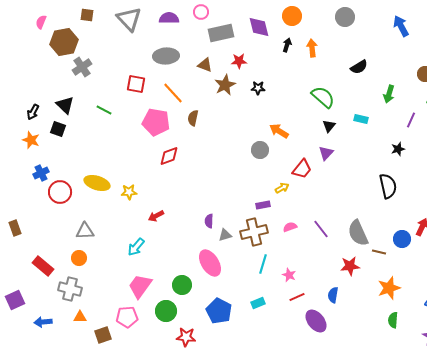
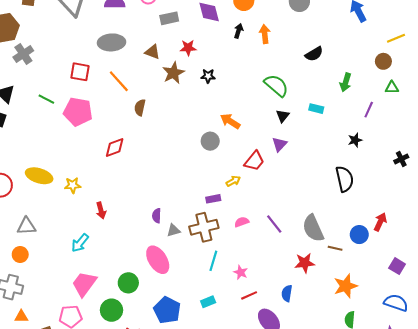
gray rectangle: (221, 33) -> (169, 18), size x0.7
pink pentagon: (156, 122) -> (78, 112), moved
red arrow: (156, 216) -> (101, 210), turned -77

